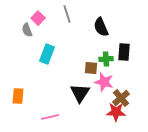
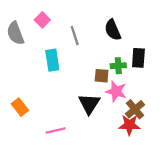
gray line: (67, 14) -> (75, 35), moved
gray semicircle: (27, 30) -> (15, 33), moved, size x1.5
cyan rectangle: (47, 54) -> (52, 60), turned -30
orange rectangle: (18, 96) -> (20, 107), turned -42

